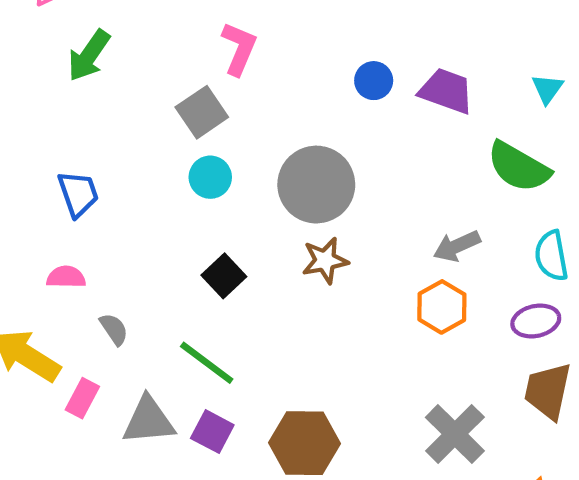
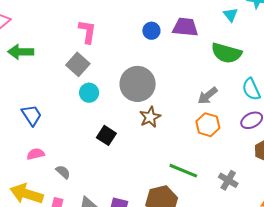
green arrow: (89, 55) -> (21, 52), turned 70
green line: (207, 363) -> (183, 171), moved
gray cross: (455, 434) -> (228, 180), size x0.7

